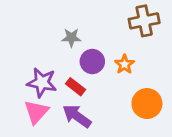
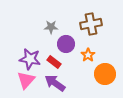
brown cross: (144, 21) -> (91, 24), moved
orange star: (125, 64) -> (88, 55), moved

